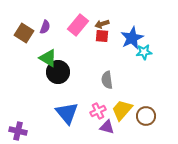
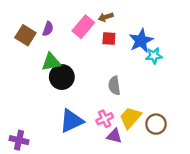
brown arrow: (102, 24) -> (106, 17), moved
green triangle: (48, 58) -> (51, 62), turned -42
blue triangle: (67, 113) -> (71, 121), turned 45

